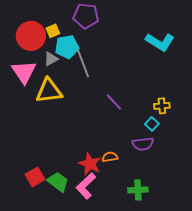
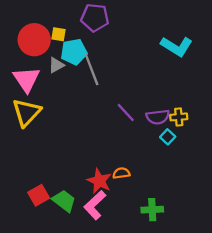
yellow square: (53, 31) -> (58, 34), turned 32
yellow triangle: (49, 91) -> (26, 113), moved, turned -40
purple semicircle: (143, 144) -> (158, 117), moved

